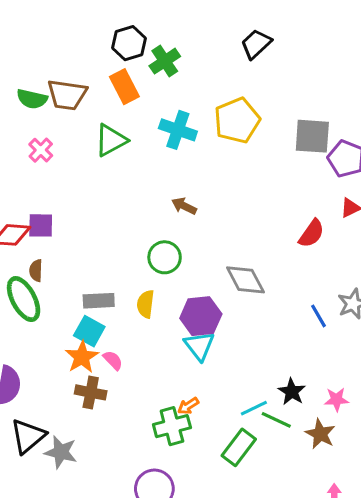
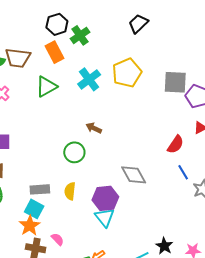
cyan cross: (178, 130) -> (89, 79), turned 35
green circle: (165, 257) -> (74, 152), moved
blue line: (319, 316) -> (183, 172), moved
pink semicircle: (113, 360) -> (57, 239), moved

